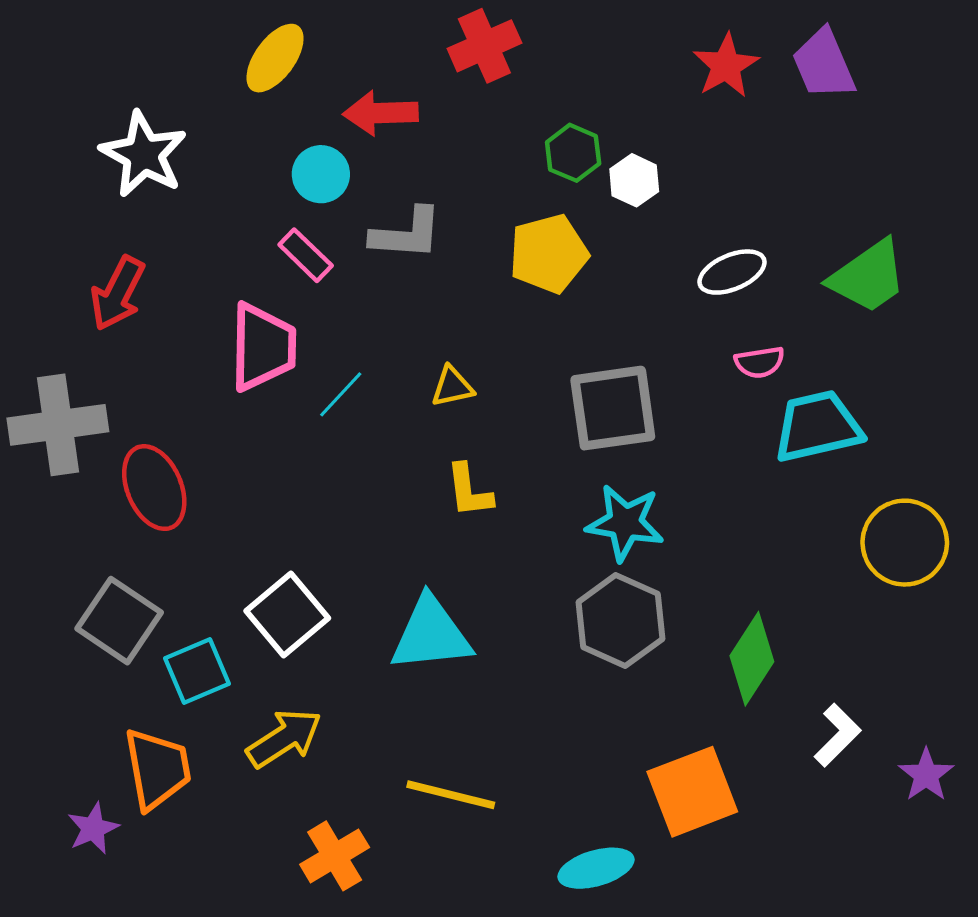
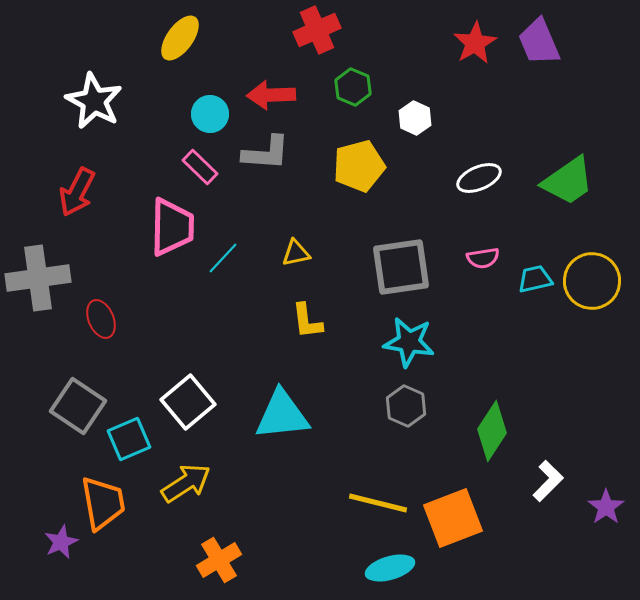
red arrow: (380, 113) -> (271, 95), moved
green hexagon: (573, 153) -> (353, 87), moved
pink semicircle: (760, 362) -> (483, 258), moved
cyan trapezoid: (818, 426) -> (535, 279), size x0.6
red ellipse: (154, 488) -> (101, 319), size x0.7
yellow circle: (905, 543) -> (592, 281), moved
gray hexagon: (620, 621) -> (406, 406), size x0.7
yellow line: (451, 795) -> (378, 503), moved

